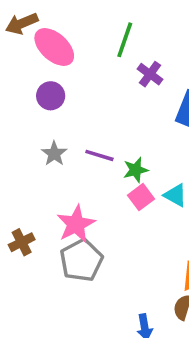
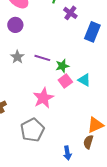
pink star: (76, 224) -> (43, 98), moved
gray pentagon: (81, 260) -> (32, 130), moved

